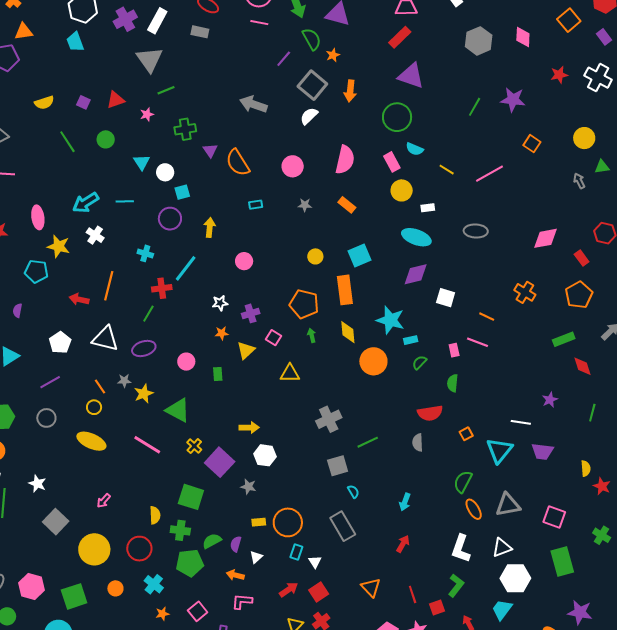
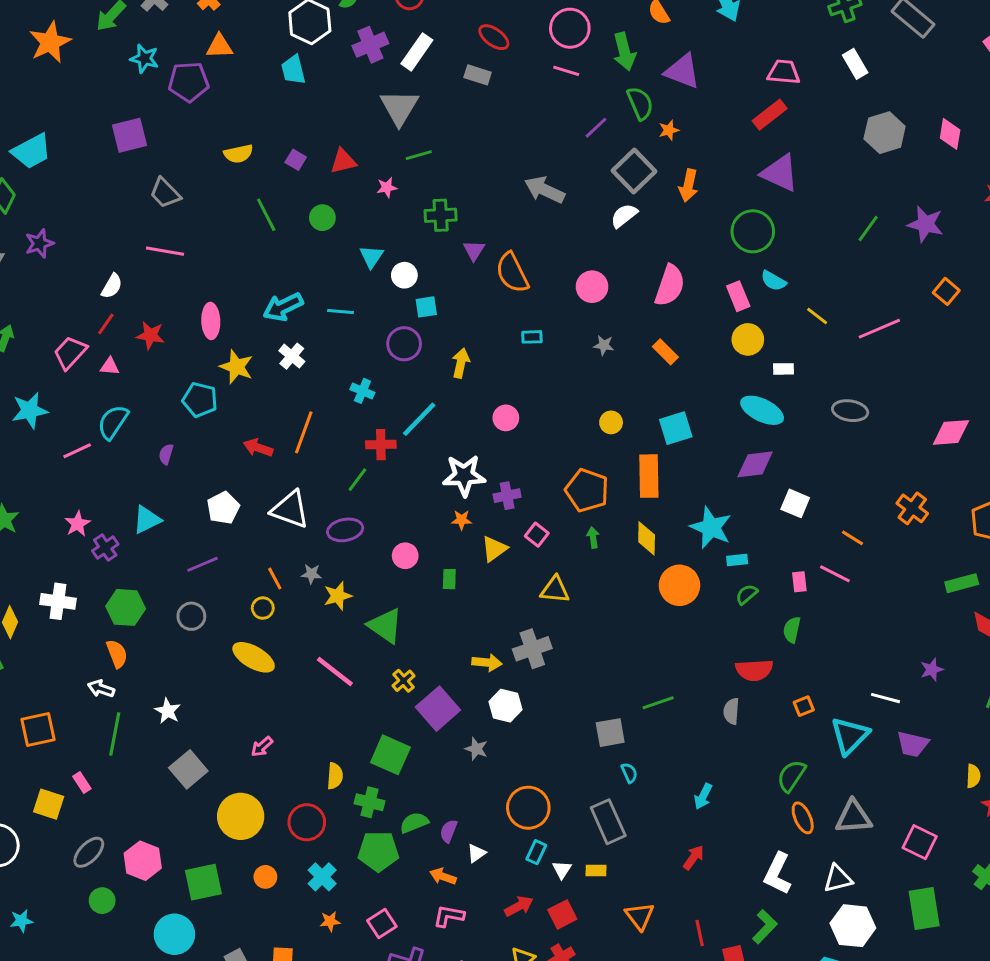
white star: (220, 303) -> (464, 475), size x1.8
gray cross: (329, 419) -> (532, 649), moved
yellow rectangle: (259, 522) -> (596, 871), moved

